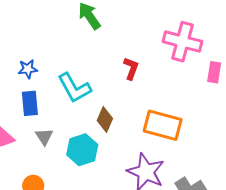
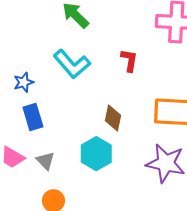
cyan L-shape: (74, 88) -> (72, 64), moved
gray triangle: (44, 137) -> (46, 161), moved

